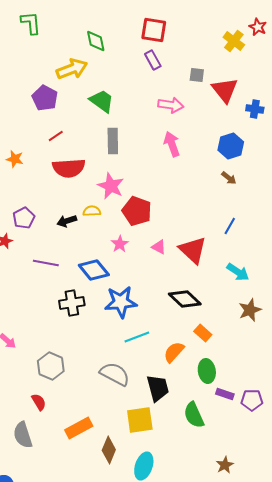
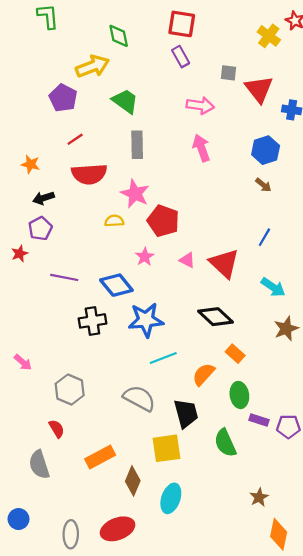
black arrow: (67, 221) -> (44, 198), moved

